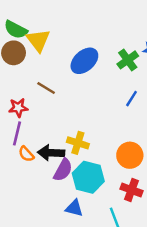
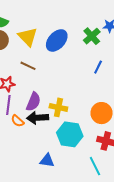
yellow triangle: (38, 40) -> (28, 37), moved
purple semicircle: (63, 170) -> (33, 102), moved
blue triangle: (74, 208) -> (47, 161), moved

